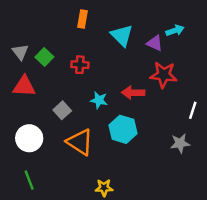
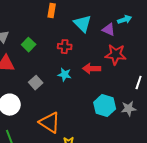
green square: (44, 57) -> (29, 45), moved
red cross: (80, 65) -> (65, 47), moved
cyan hexagon: (123, 129) -> (105, 106), moved
orange triangle: (80, 142) -> (50, 123), moved

